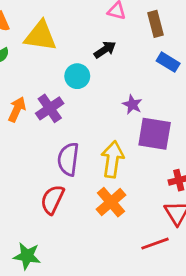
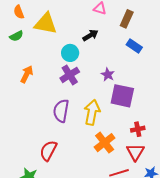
brown rectangle: (156, 24) -> (127, 19), turned 36
purple cross: (50, 108) -> (70, 75), moved
red semicircle: (52, 200) -> (48, 151), moved
orange cross: (111, 202) -> (105, 143), moved

